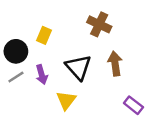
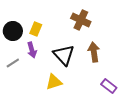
black circle: (16, 51) -> (13, 31), moved
purple arrow: (42, 75) -> (32, 50), moved
yellow triangle: (66, 100) -> (54, 82), turned 36

